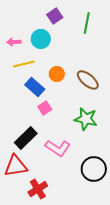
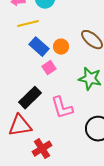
orange circle: (57, 74) -> (61, 47), moved
pink L-shape: (58, 148) -> (62, 108), turned 40

